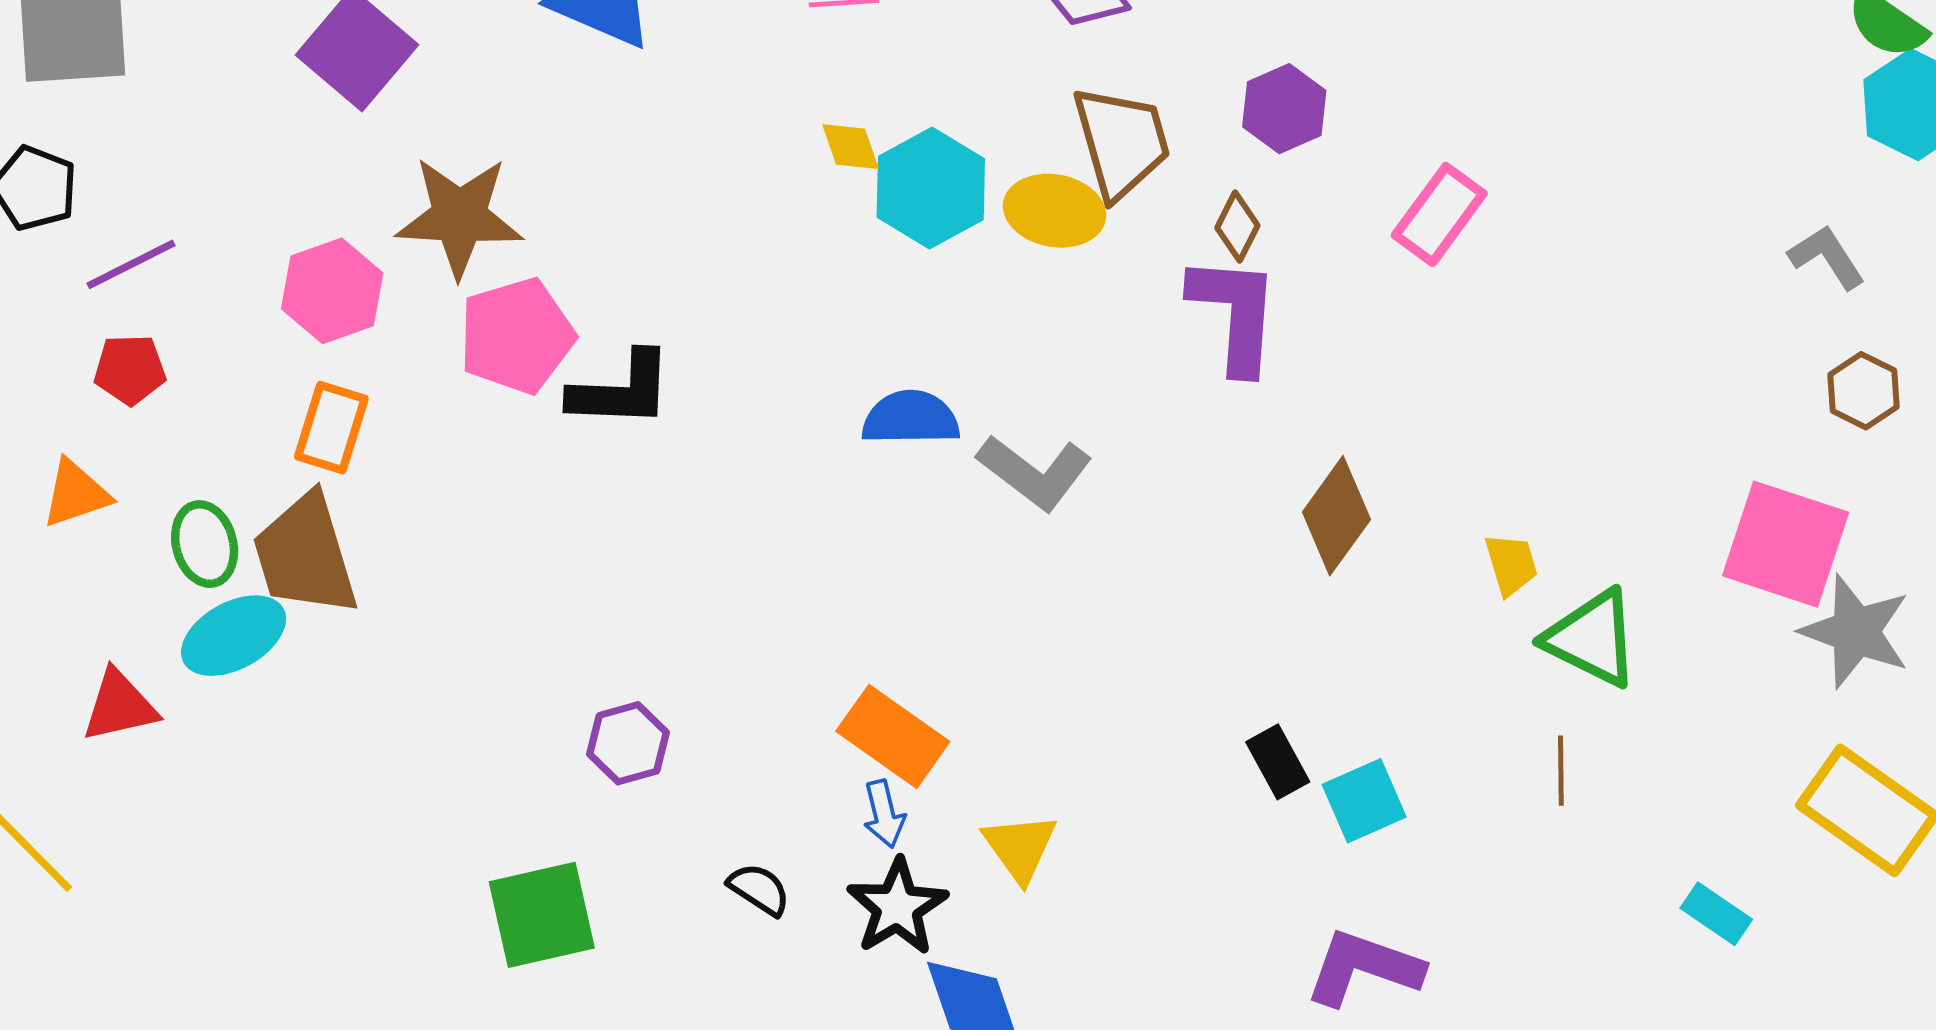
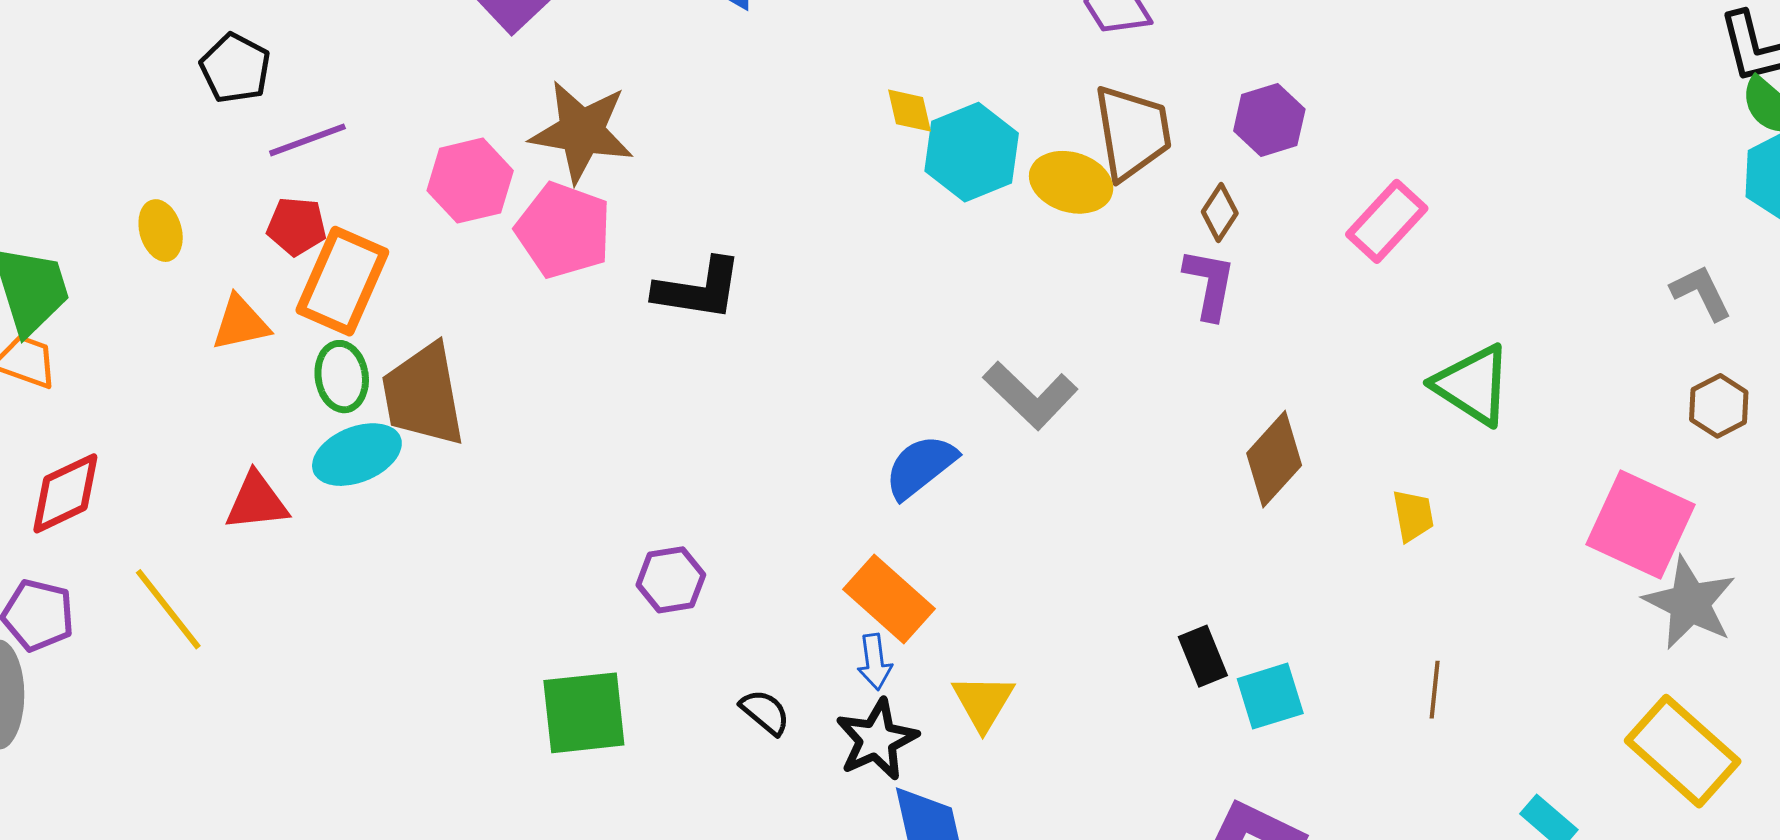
purple L-shape: (1235, 314) -> (1210, 284), size x0.7
pink pentagon: (517, 336) -> (564, 230), moved, turned 30
blue semicircle: (911, 418) -> (921, 467), moved, turned -44
orange rectangle: (331, 428) -> (342, 281), moved, size x1.4
green triangle: (1592, 638) -> (1473, 385), moved

